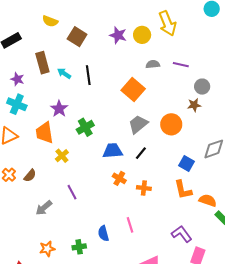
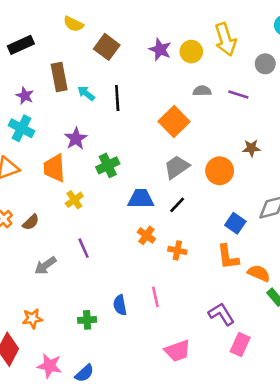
gray circle: (202, 87) -> (265, 64), moved
orange star: (47, 249) -> (32, 319), moved

